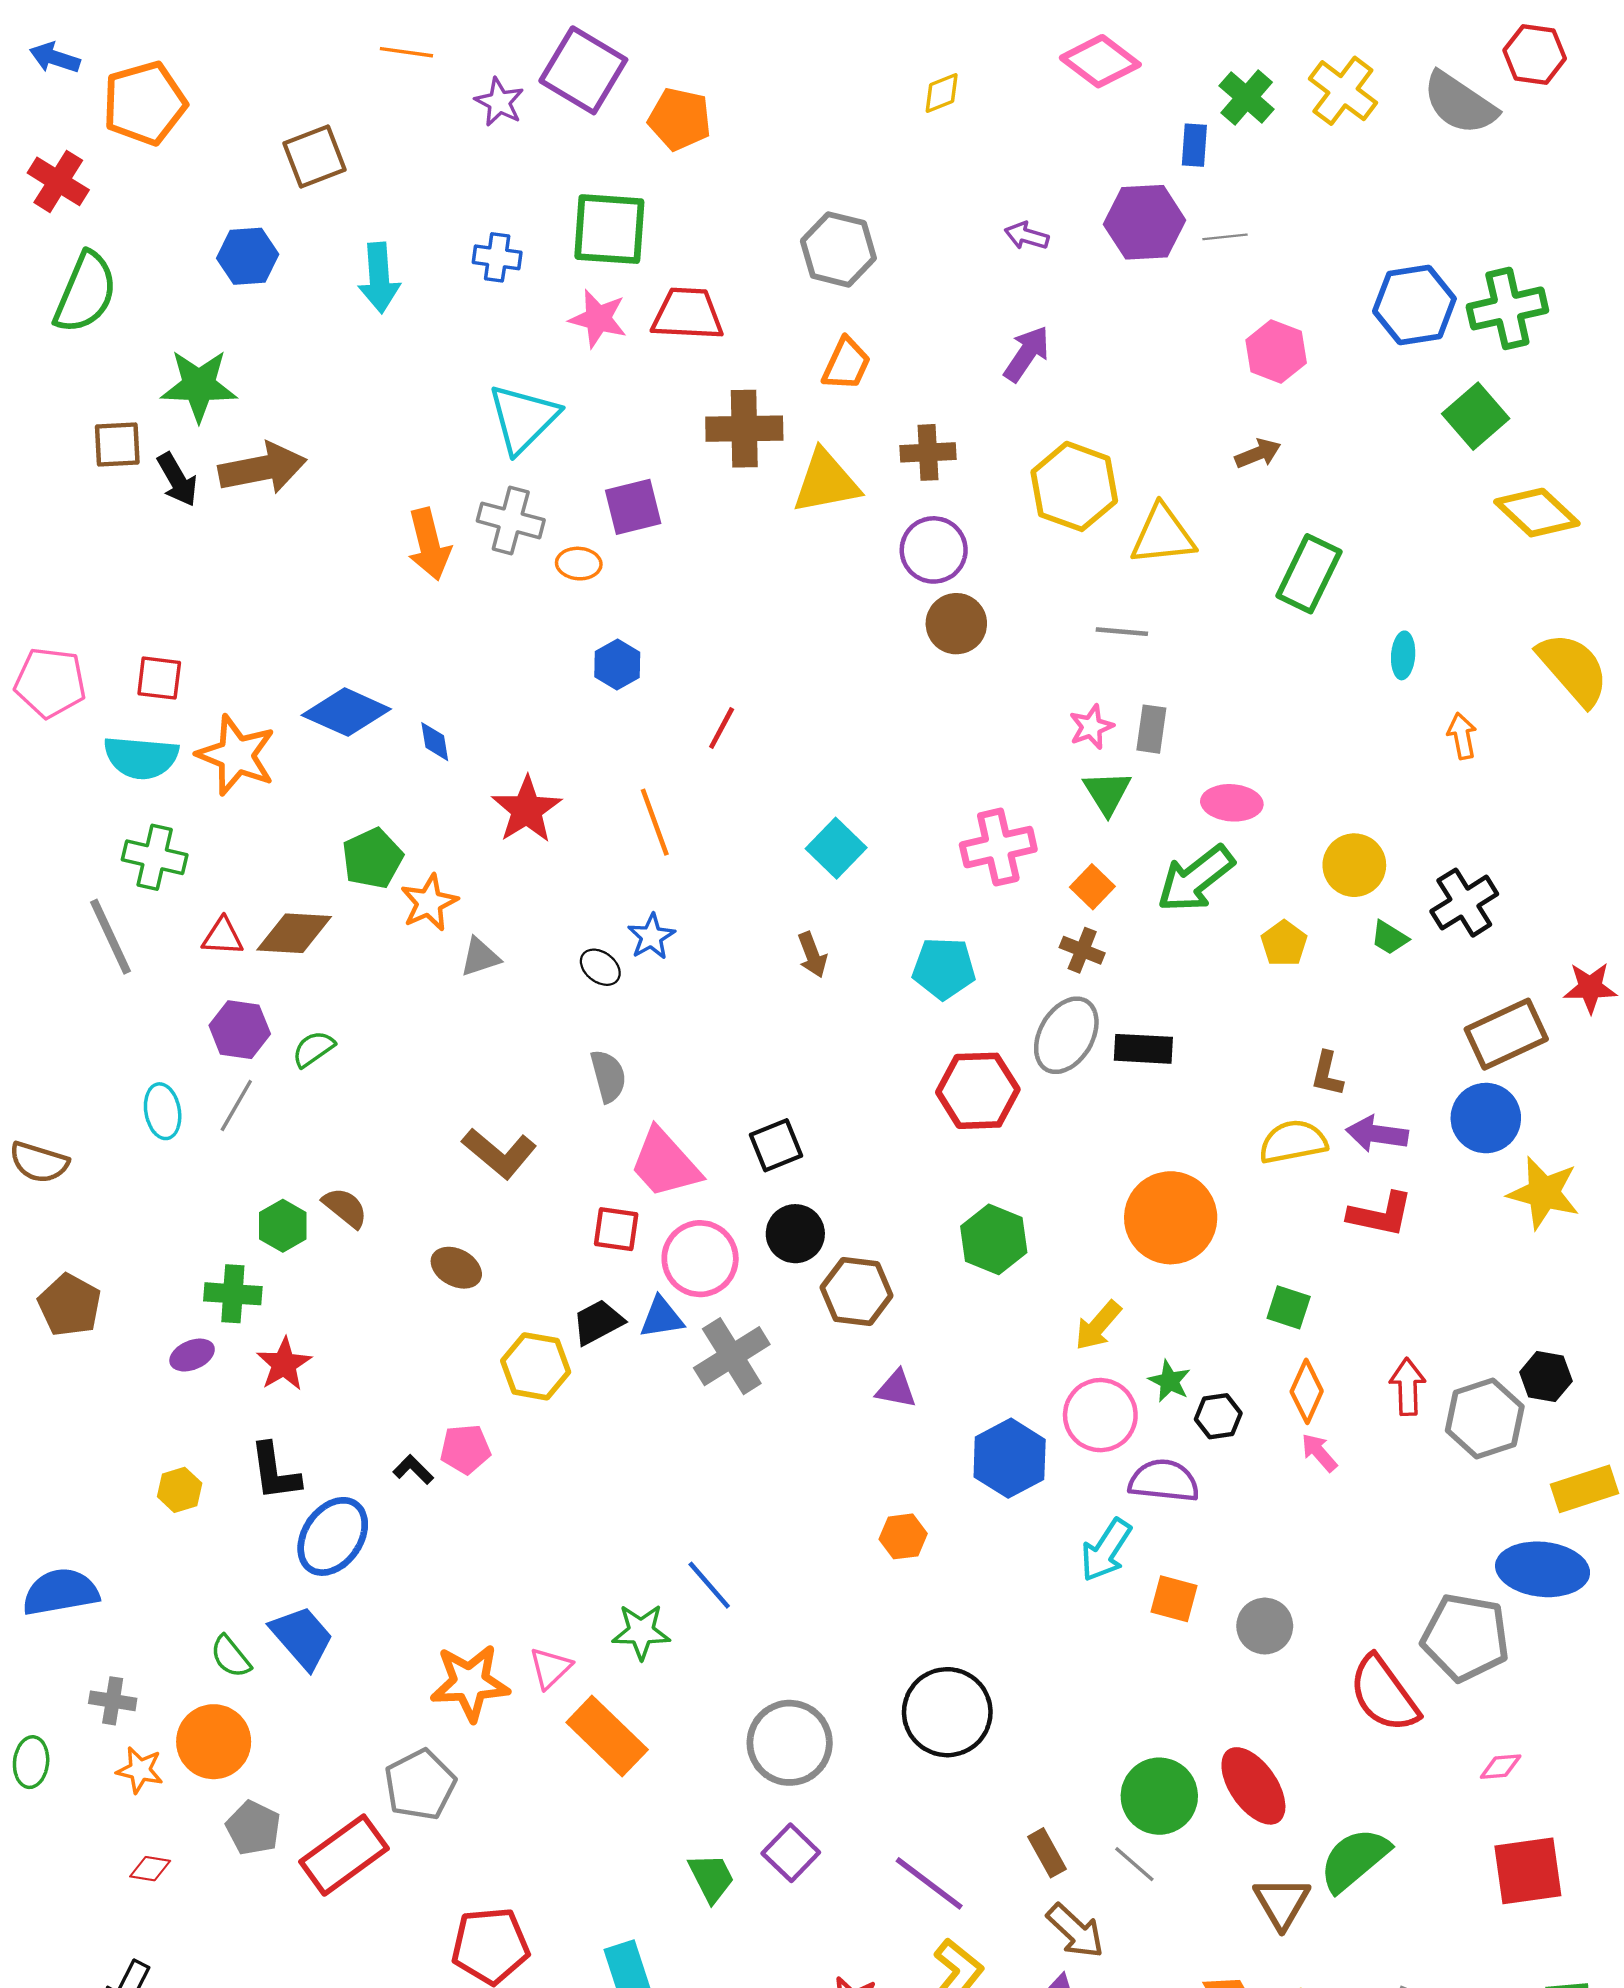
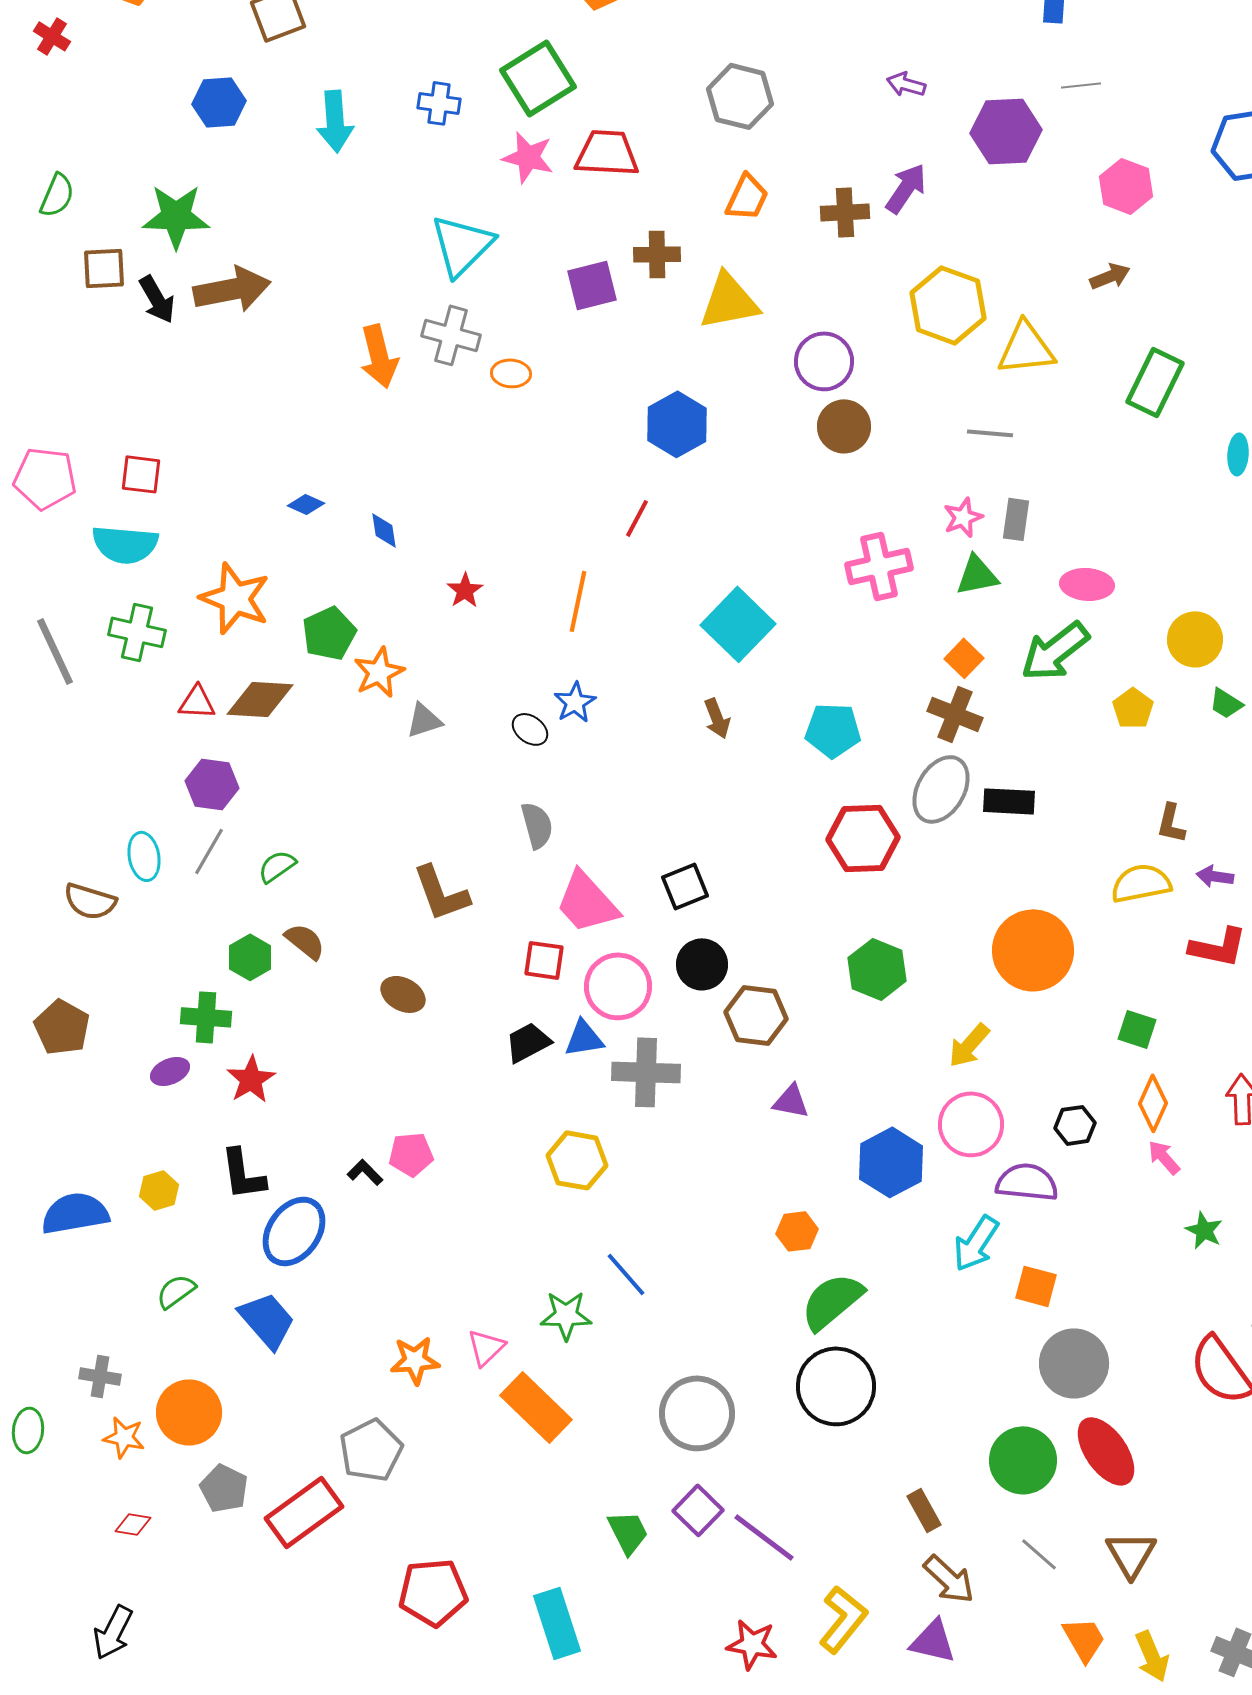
red cross: (58, 181) -> (52, 36), size x0.7
purple hexagon: (1145, 222) -> (1006, 131), moved
green square: (609, 229) -> (538, 78), turned -36
green semicircle: (85, 293) -> (57, 195), moved, size x0.6
brown cross: (744, 429) -> (657, 254), size x0.7
brown cross: (928, 452) -> (845, 212), moved
purple square: (633, 507) -> (592, 285), moved
blue hexagon: (617, 664) -> (677, 424), moved, size x1.5
blue diamond: (346, 712) -> (306, 504), size x0.5
orange star: (236, 755) -> (235, 598), moved
green triangle: (1107, 793) -> (977, 575), turned 51
red star: (527, 810) -> (465, 590), size x0.6
orange line: (655, 822) -> (578, 601), turned 32
pink cross: (998, 847) -> (879, 566), moved
cyan square: (836, 848) -> (738, 624), size x1.4
gray line: (110, 937) -> (55, 651), moved
brown cross: (1082, 950) -> (955, 714), size x1.4
green semicircle: (313, 1049) -> (277, 866), moved
purple arrow: (1377, 1134) -> (1215, 876), size x0.7
brown L-shape: (499, 1153) -> (441, 893), turned 30
brown semicircle: (39, 1162) -> (90, 901), moved
gray cross: (732, 1356) -> (646, 1072), turned 34
yellow hexagon: (536, 1366) -> (577, 1160), moved
green star: (1169, 1381) -> (1204, 1230), moved
blue semicircle: (61, 1592) -> (75, 1213), moved
gray circle: (1265, 1626) -> (1074, 1363), moved, size x1.4
green semicircle: (231, 1657) -> (176, 1291), moved, turned 93
orange star: (470, 1683) -> (415, 1360), size x0.7
green semicircle: (1354, 1860) -> (832, 1301), moved
gray line: (1134, 1864) -> (1039, 1554), moved
purple line: (929, 1883) -> (764, 1537), moved

